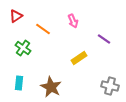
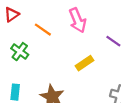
pink arrow: (73, 21) -> (78, 20), size x1.5

